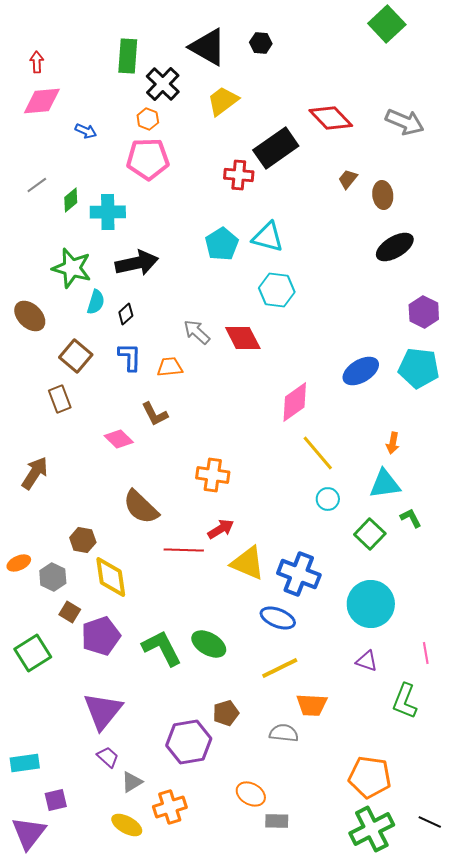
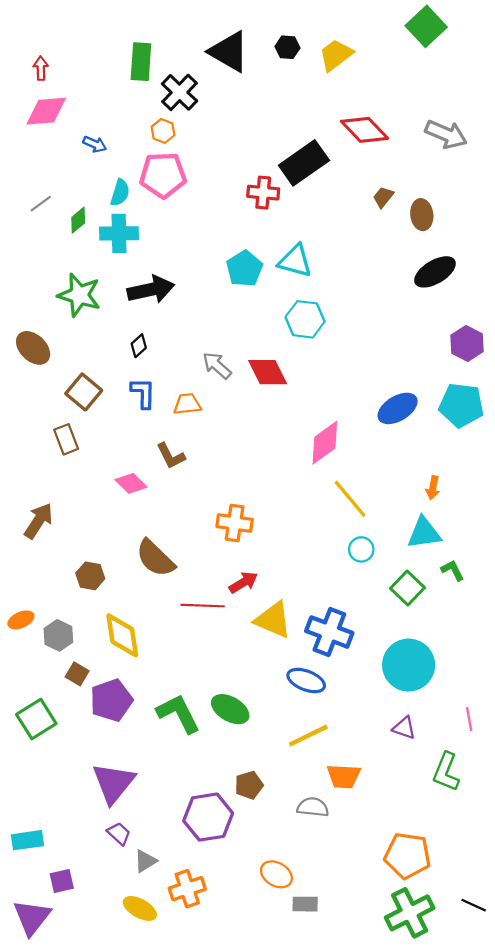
yellow trapezoid: (223, 101) -> (336, 55), moved
cyan semicircle: (96, 302) -> (120, 193), moved
brown hexagon: (83, 540) -> (90, 576), moved

